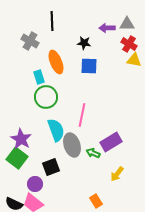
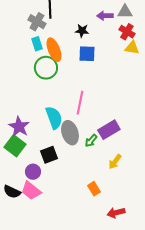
gray cross: (30, 41) -> (37, 22), moved
cyan rectangle: (39, 77) -> (37, 44), moved
green circle: (46, 97) -> (46, 68), moved
green arrow: (93, 153) -> (91, 141), turned -72

